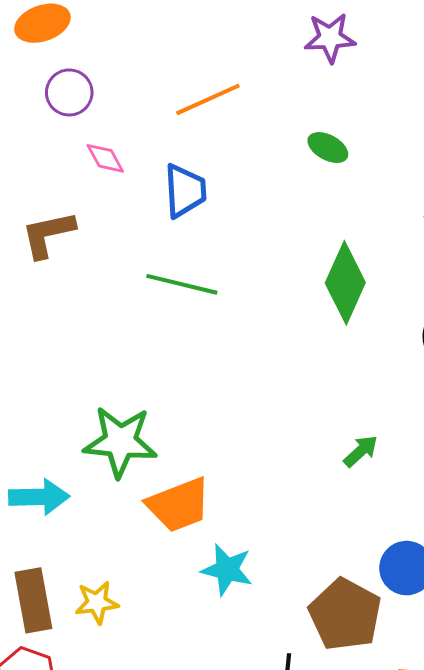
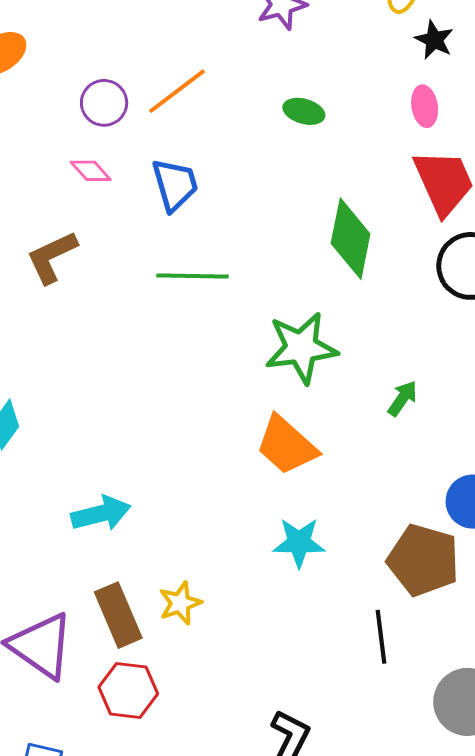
purple circle: (69, 92) -> (104, 103), moved
green star: (120, 442) -> (301, 348), moved
orange trapezoid: (179, 505) -> (286, 445), moved, turned 76

